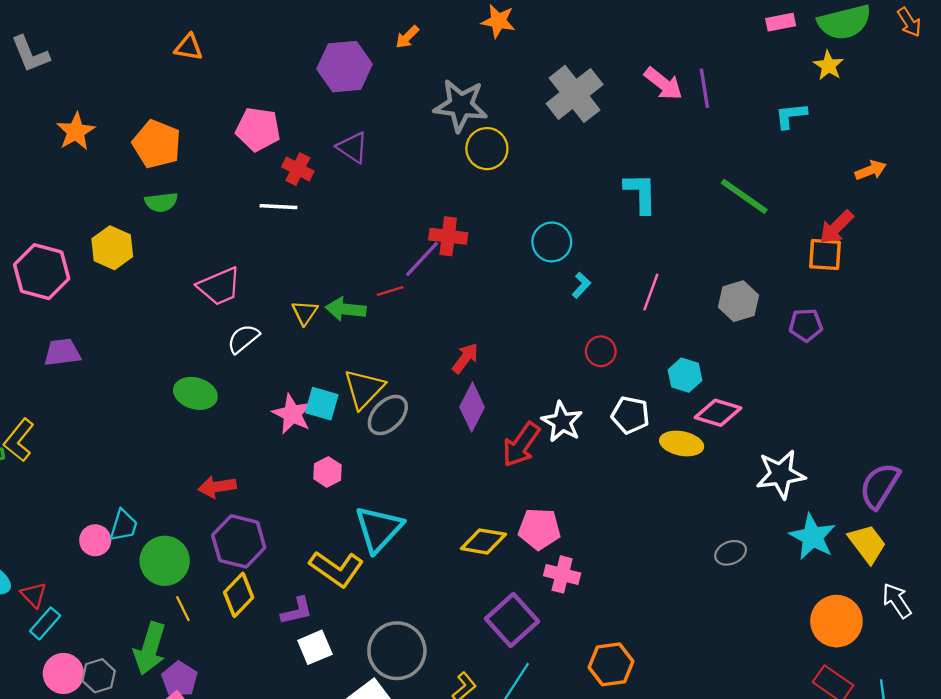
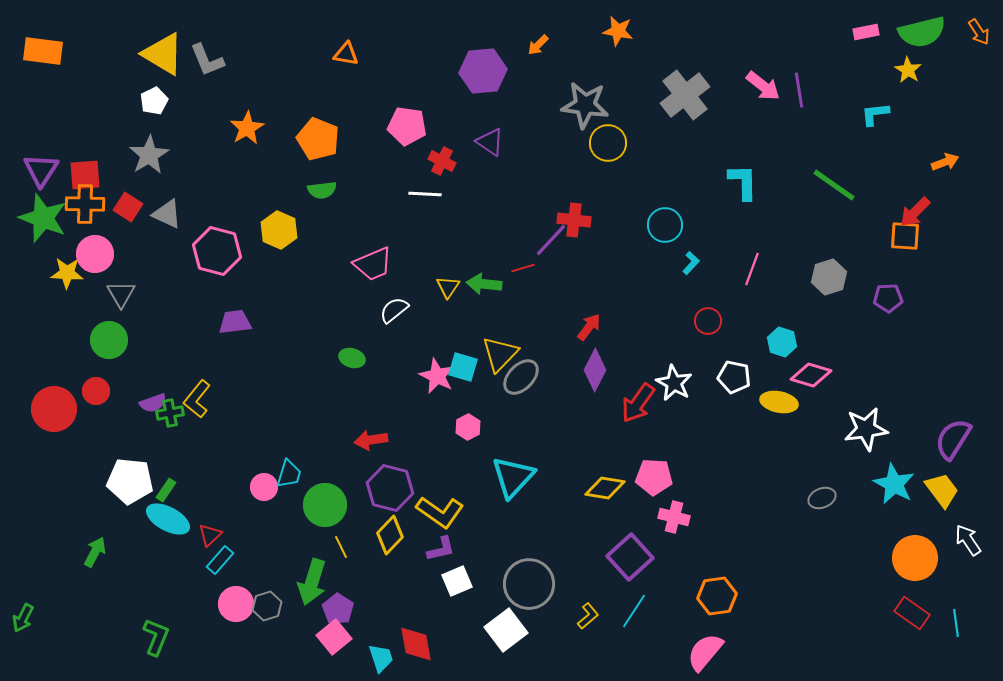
green ellipse: (195, 393) -> (352, 358), size x0.7
yellow L-shape: (337, 569) -> (440, 512), moved
red triangle: (34, 595) -> (210, 535), turned 30

